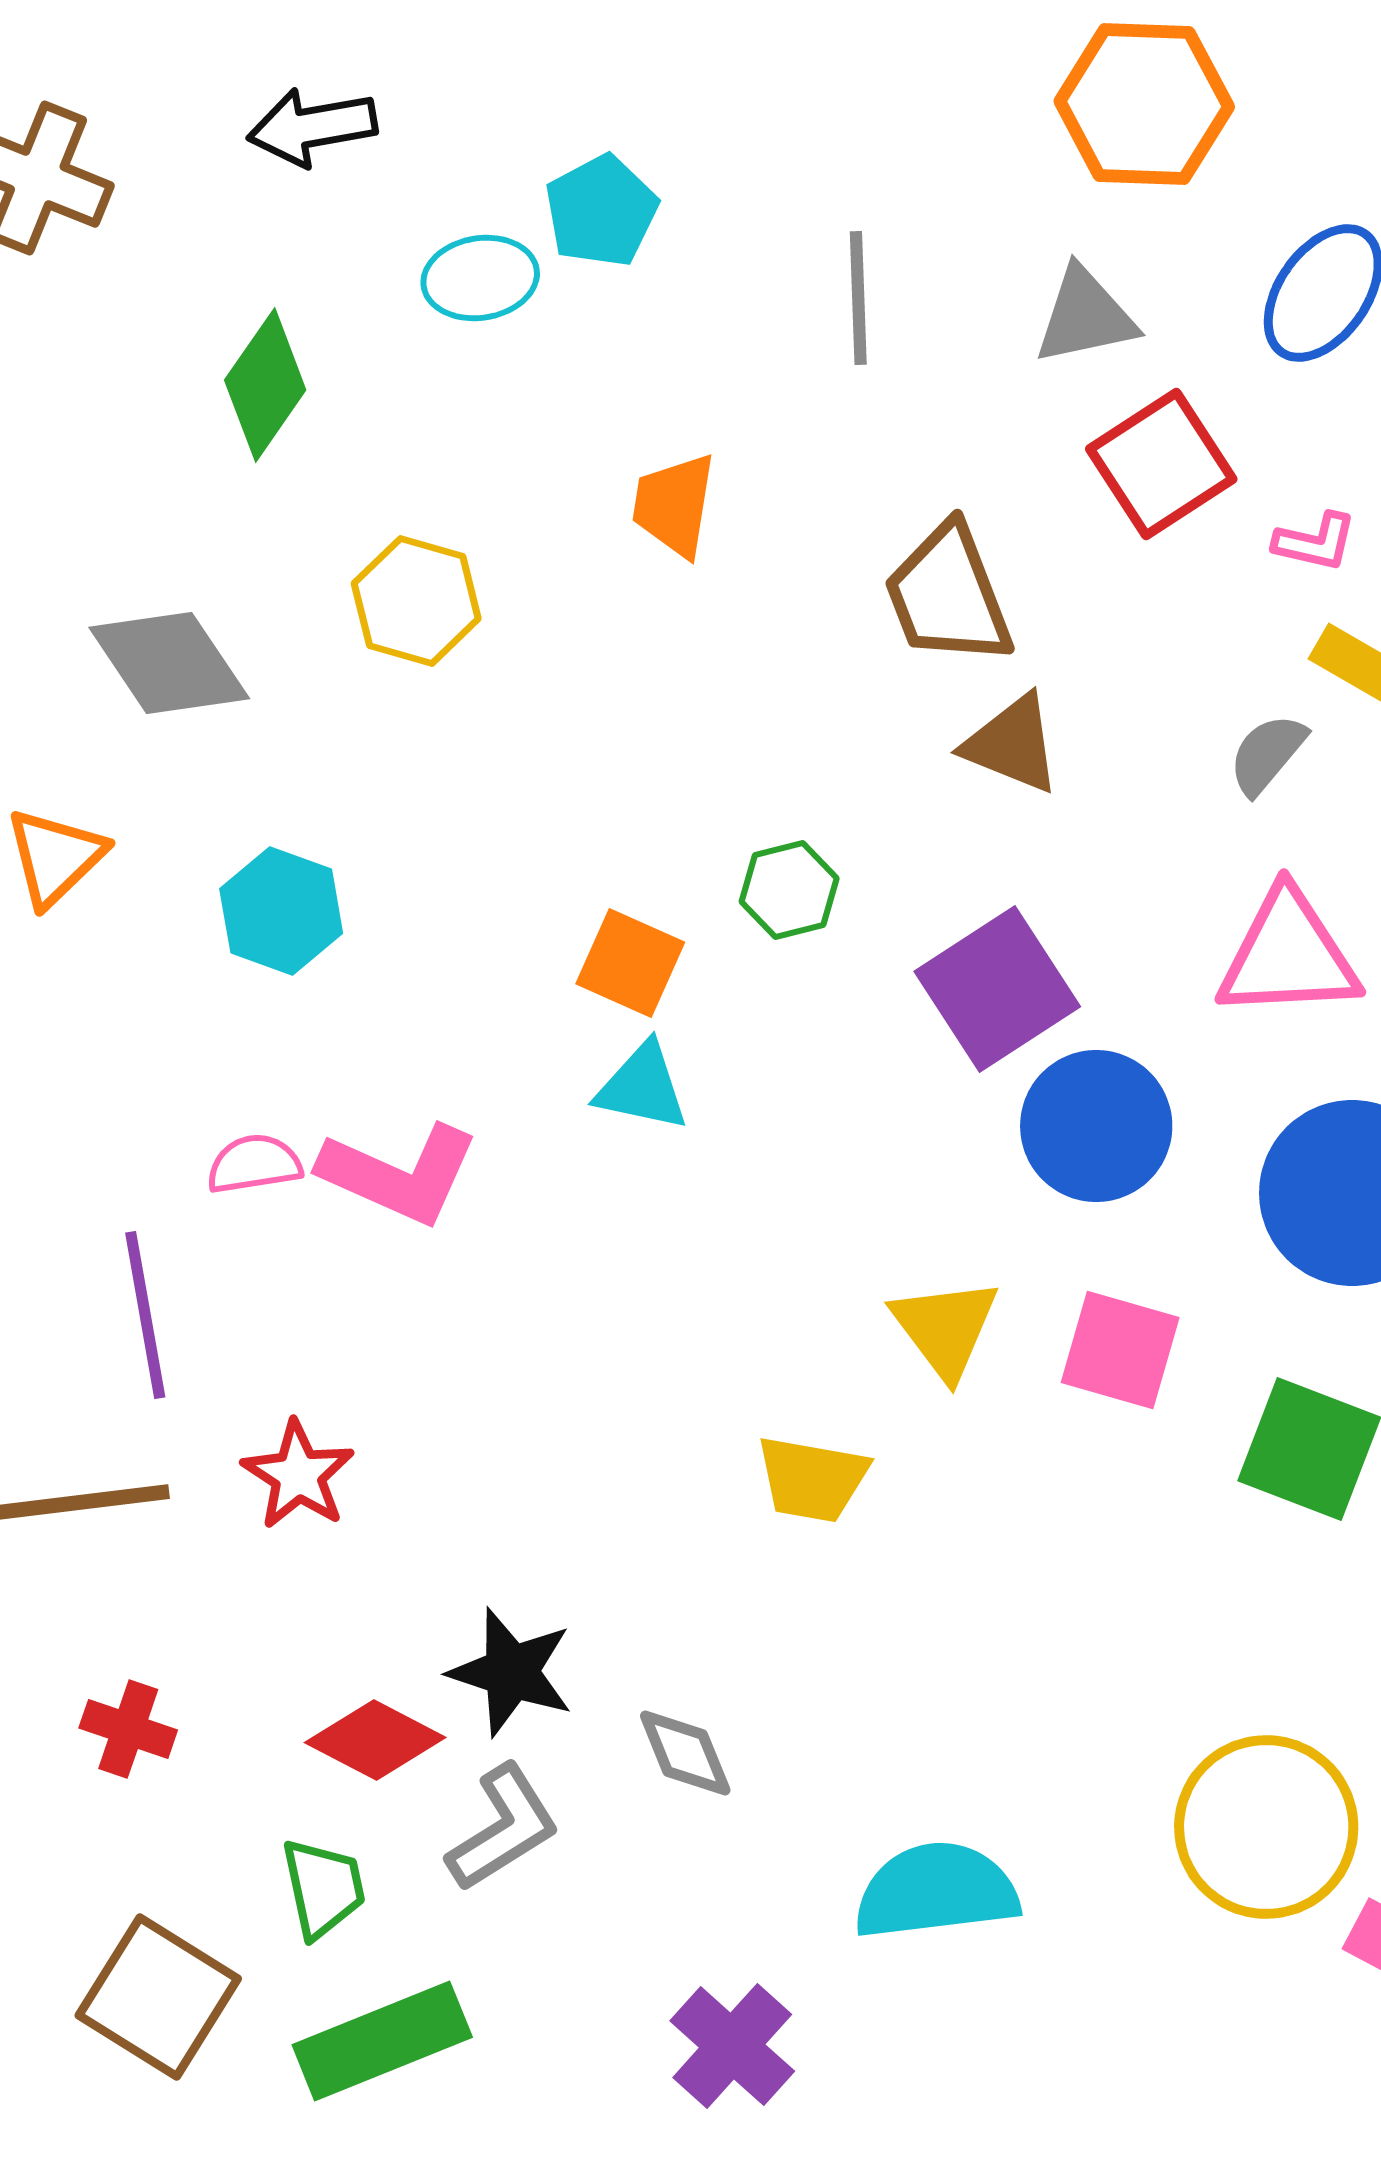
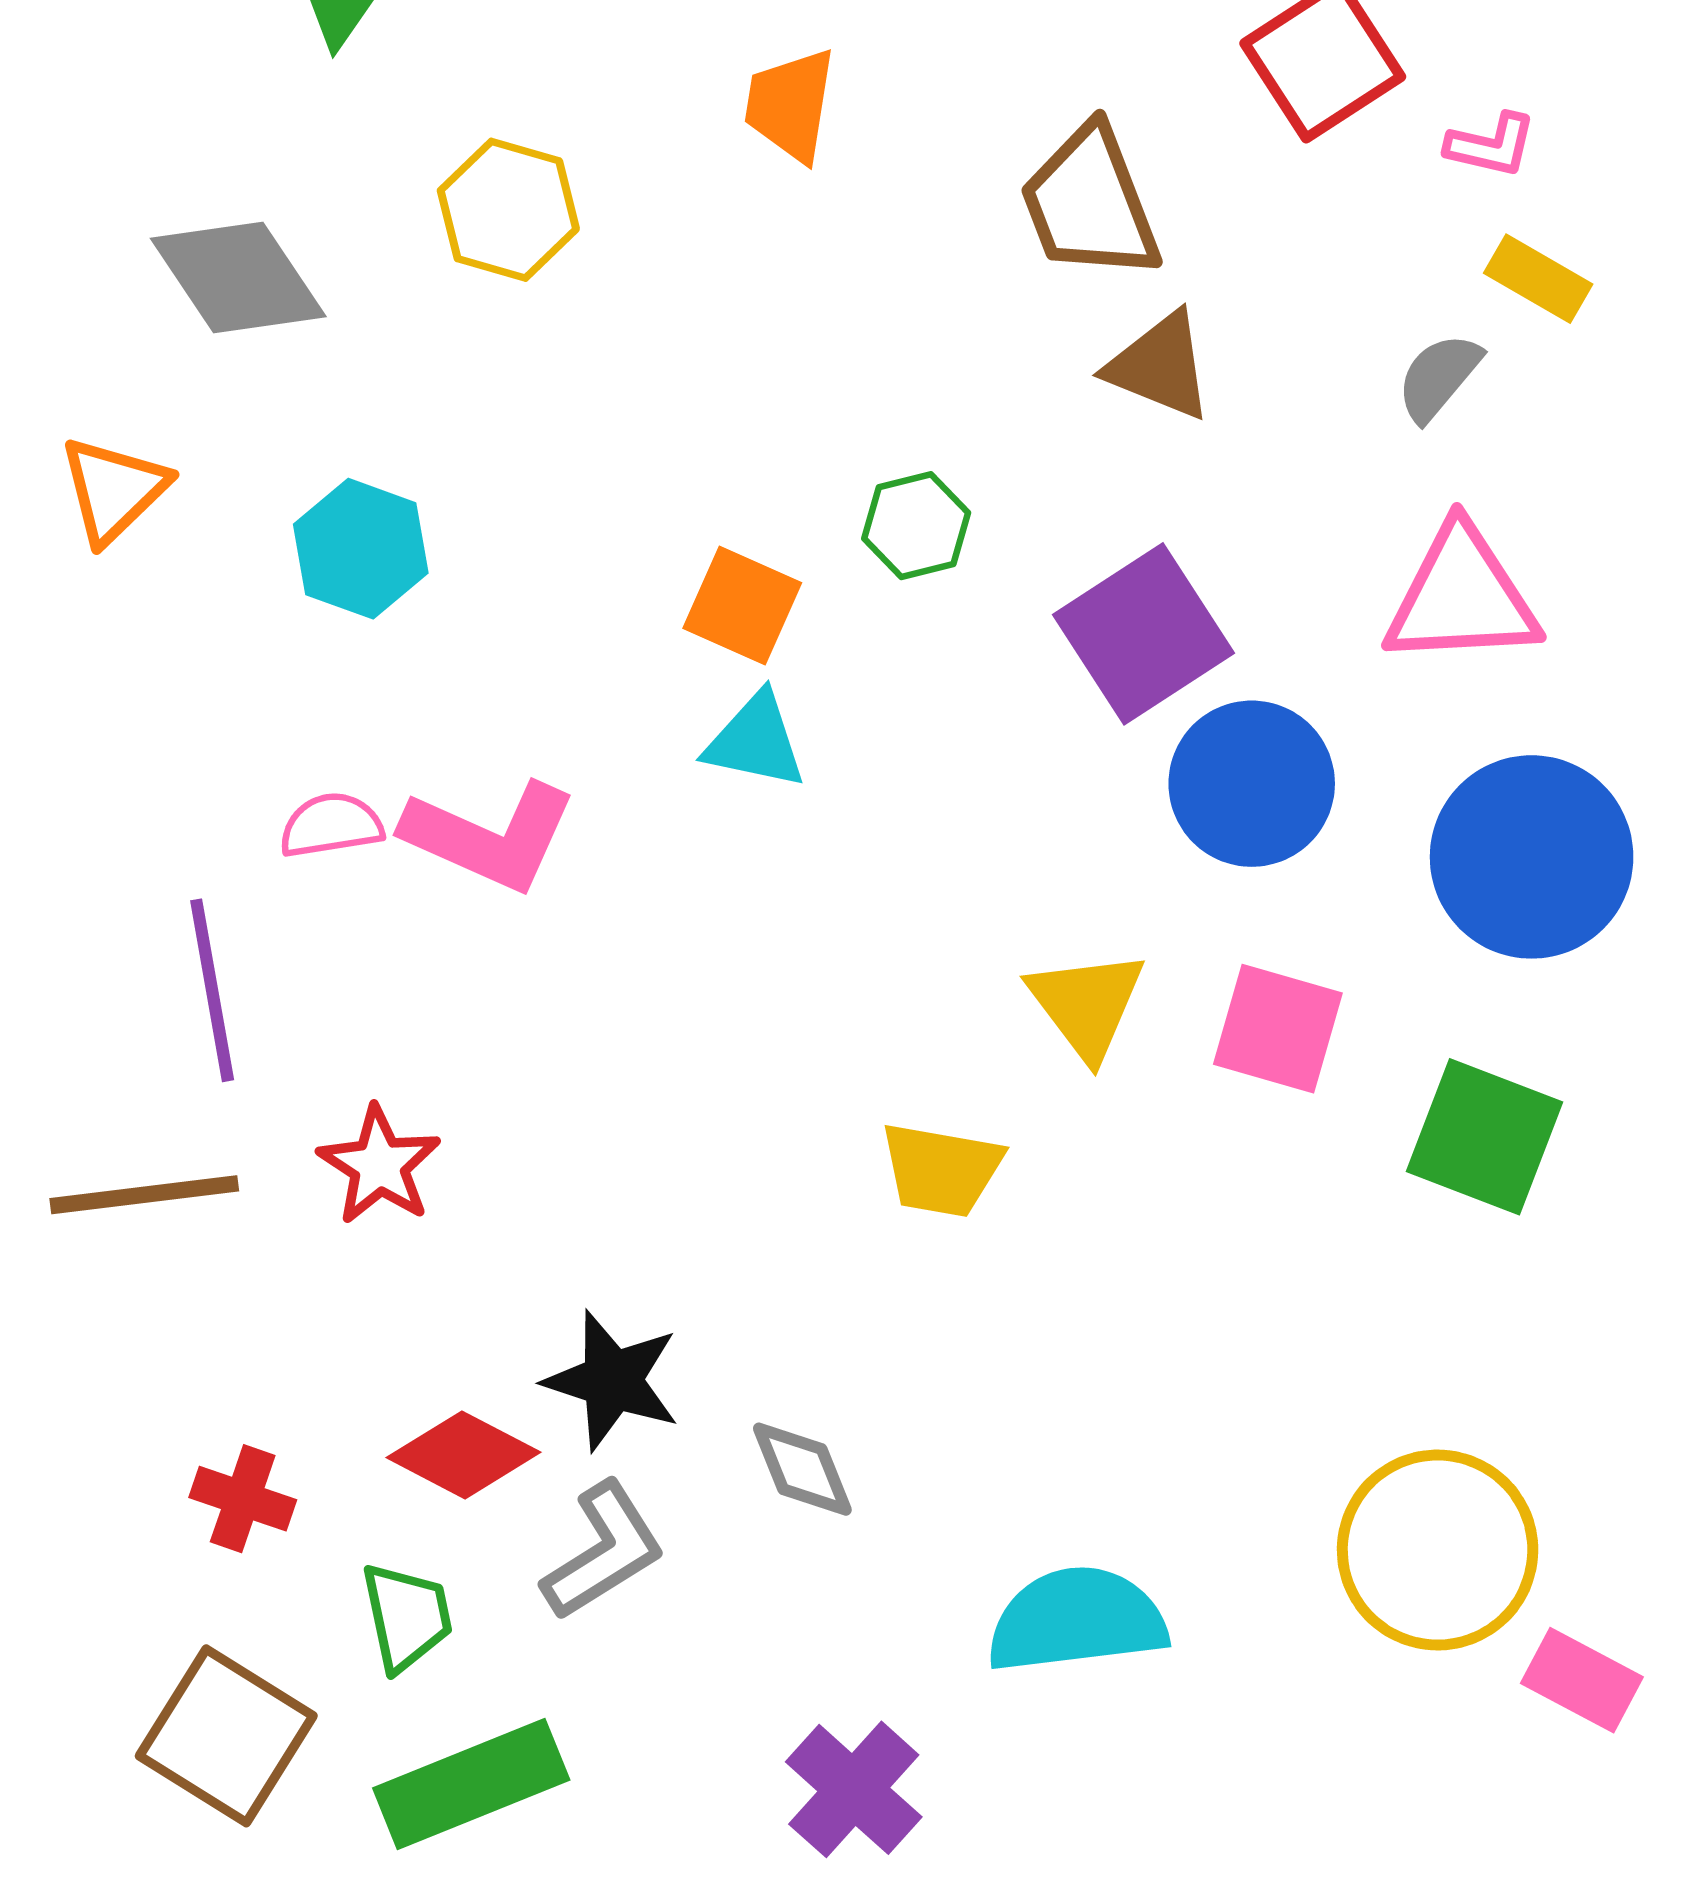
red cross: (128, 1729) -> (243, 1499), moved

